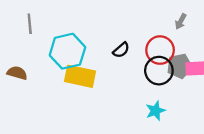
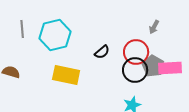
cyan hexagon: (67, 51) -> (55, 35), moved
gray pentagon: (179, 66) -> (153, 66), turned -30

